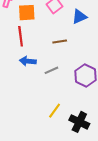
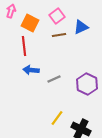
orange square: (27, 13) -> (30, 23), turned 30
brown line: (60, 41) -> (59, 35), moved

